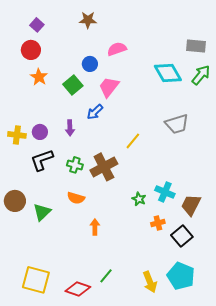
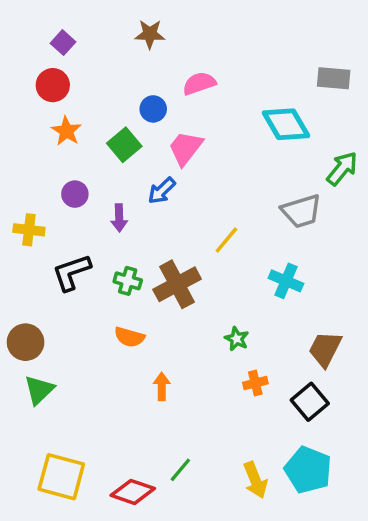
green arrow: (201, 75) -> (342, 169), moved
purple circle: (40, 132) -> (75, 194), moved
cyan cross: (165, 192) -> (286, 281), moved
green triangle: (42, 212) -> (39, 390), moved
orange cross: (158, 223) -> (255, 383), moved

